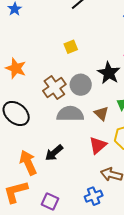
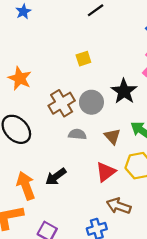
gray semicircle: (70, 114) -> (77, 134), size x0.6

